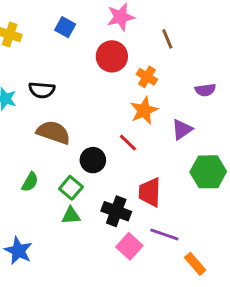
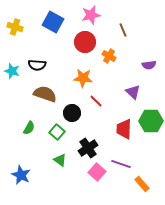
blue square: (65, 27) -> (53, 22), size x1.5
orange star: (144, 110) -> (83, 78), moved, turned 30
purple triangle: (182, 129) -> (133, 92), turned -42
red trapezoid: (150, 192) -> (124, 129), moved
black cross: (116, 211) -> (88, 148), turned 36
green triangle: (71, 216) -> (60, 160), moved, turned 40

